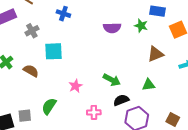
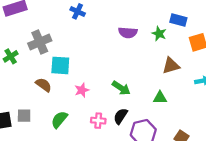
gray cross: (32, 31) -> (40, 42), moved, size x1.5
cyan square: (53, 51) -> (60, 65), moved
brown semicircle: (31, 71) -> (44, 85), moved
black semicircle: (121, 100) -> (121, 116), moved, turned -42
green semicircle: (49, 106) -> (59, 120), moved

